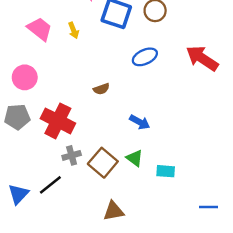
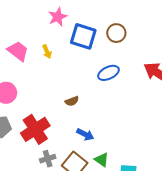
red cross: (58, 121) -> (35, 129), turned 32
blue arrow: (140, 122) -> (85, 134), moved

